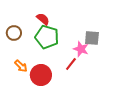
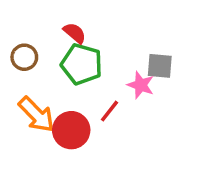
red line: (71, 64) -> (109, 111), moved
orange arrow: (21, 66) -> (36, 115), size x1.6

